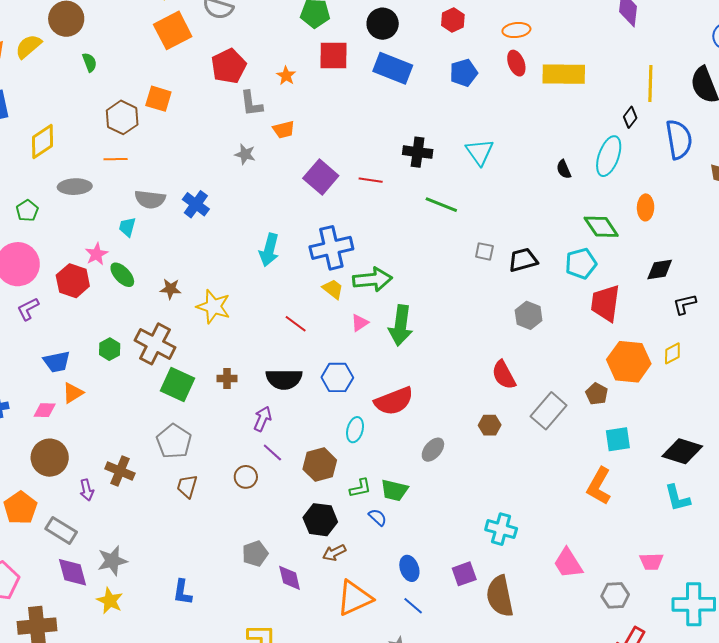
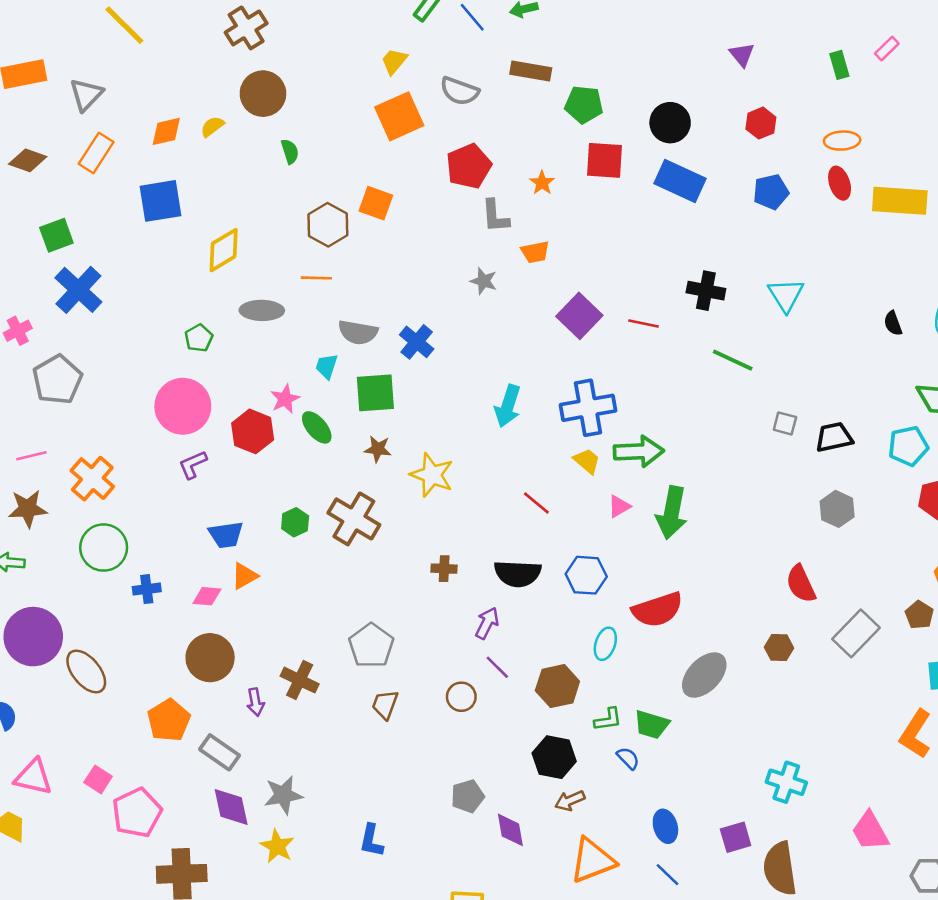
yellow semicircle: (28, 46) -> (212, 127), size x0.7
green square: (177, 384) -> (375, 393), moved, turned -32
gray ellipse: (433, 450) -> (704, 675), size x1.5

